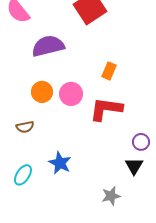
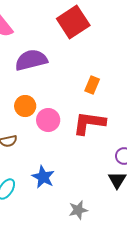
pink circle: (71, 94) -> (48, 120), moved
gray star: (111, 196) -> (78, 210), moved

